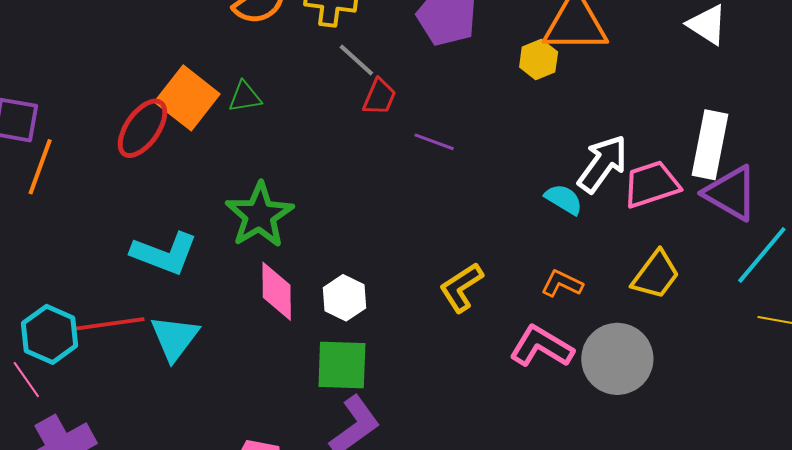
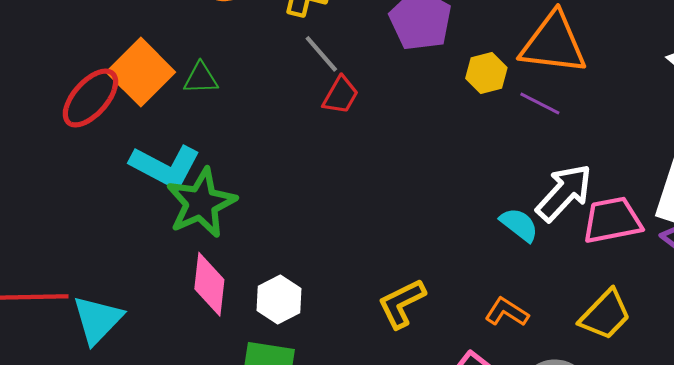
yellow hexagon: (539, 59) -> (486, 73), moved
purple line: (434, 142) -> (540, 104), moved
cyan L-shape: (164, 253) -> (165, 166), moved

